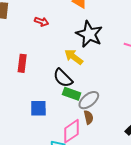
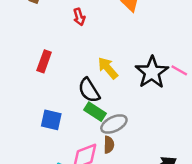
red arrow: (42, 22) -> (79, 17), turned 40
black star: (89, 34) -> (152, 72), moved

